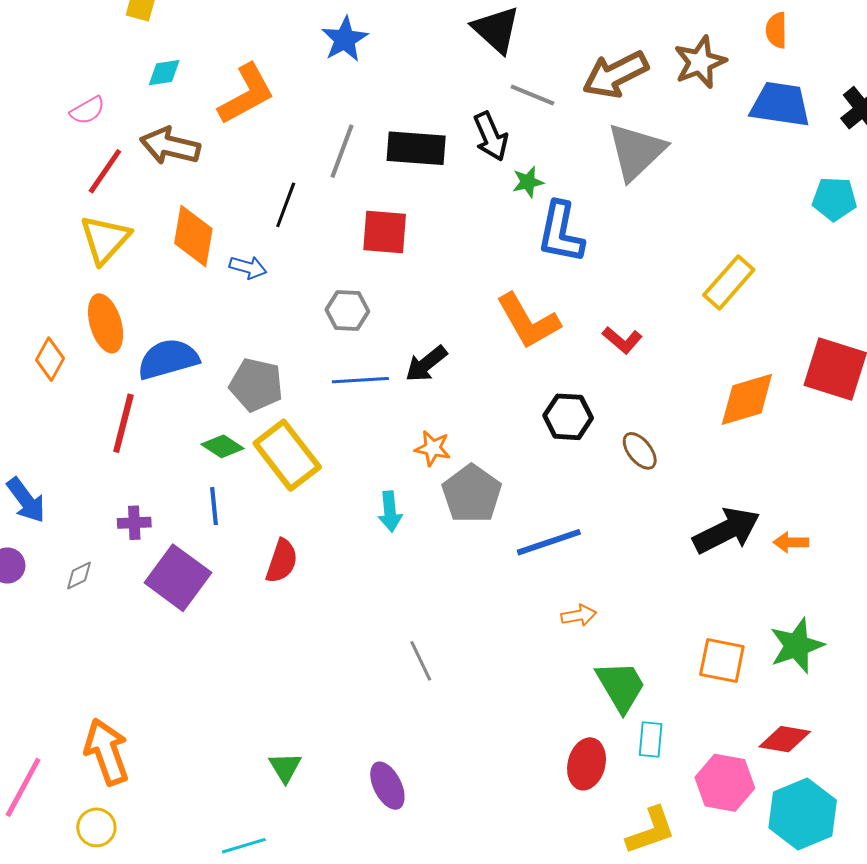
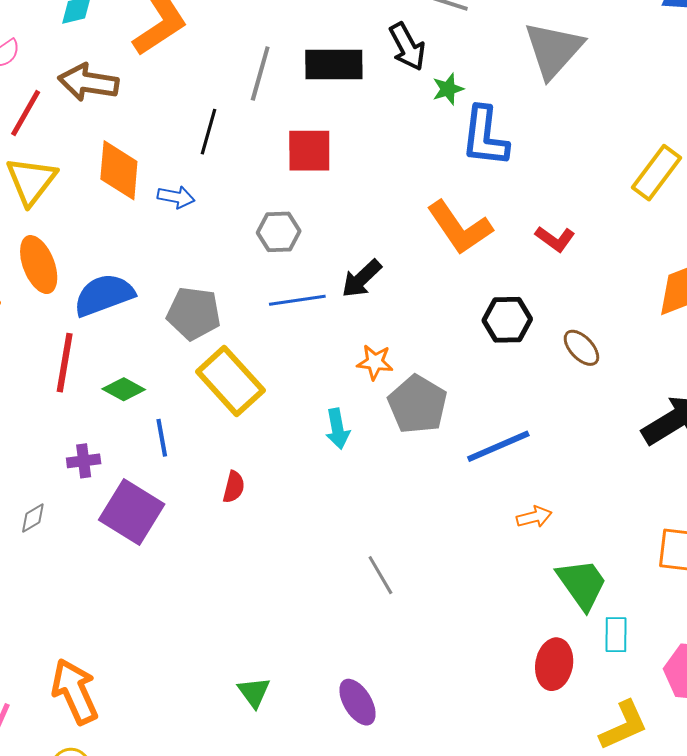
green diamond: (223, 446) -> (124, 389), moved
red semicircle: (282, 561) -> (234, 487), size x0.7

